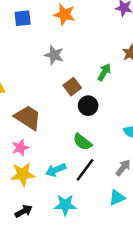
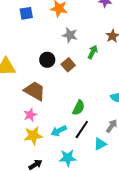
gray star: (54, 55) -> (70, 35), moved
black circle: (88, 106) -> (47, 60), moved
green semicircle: (82, 142) -> (79, 108), turned -98
cyan triangle: (117, 198) -> (100, 144), moved

